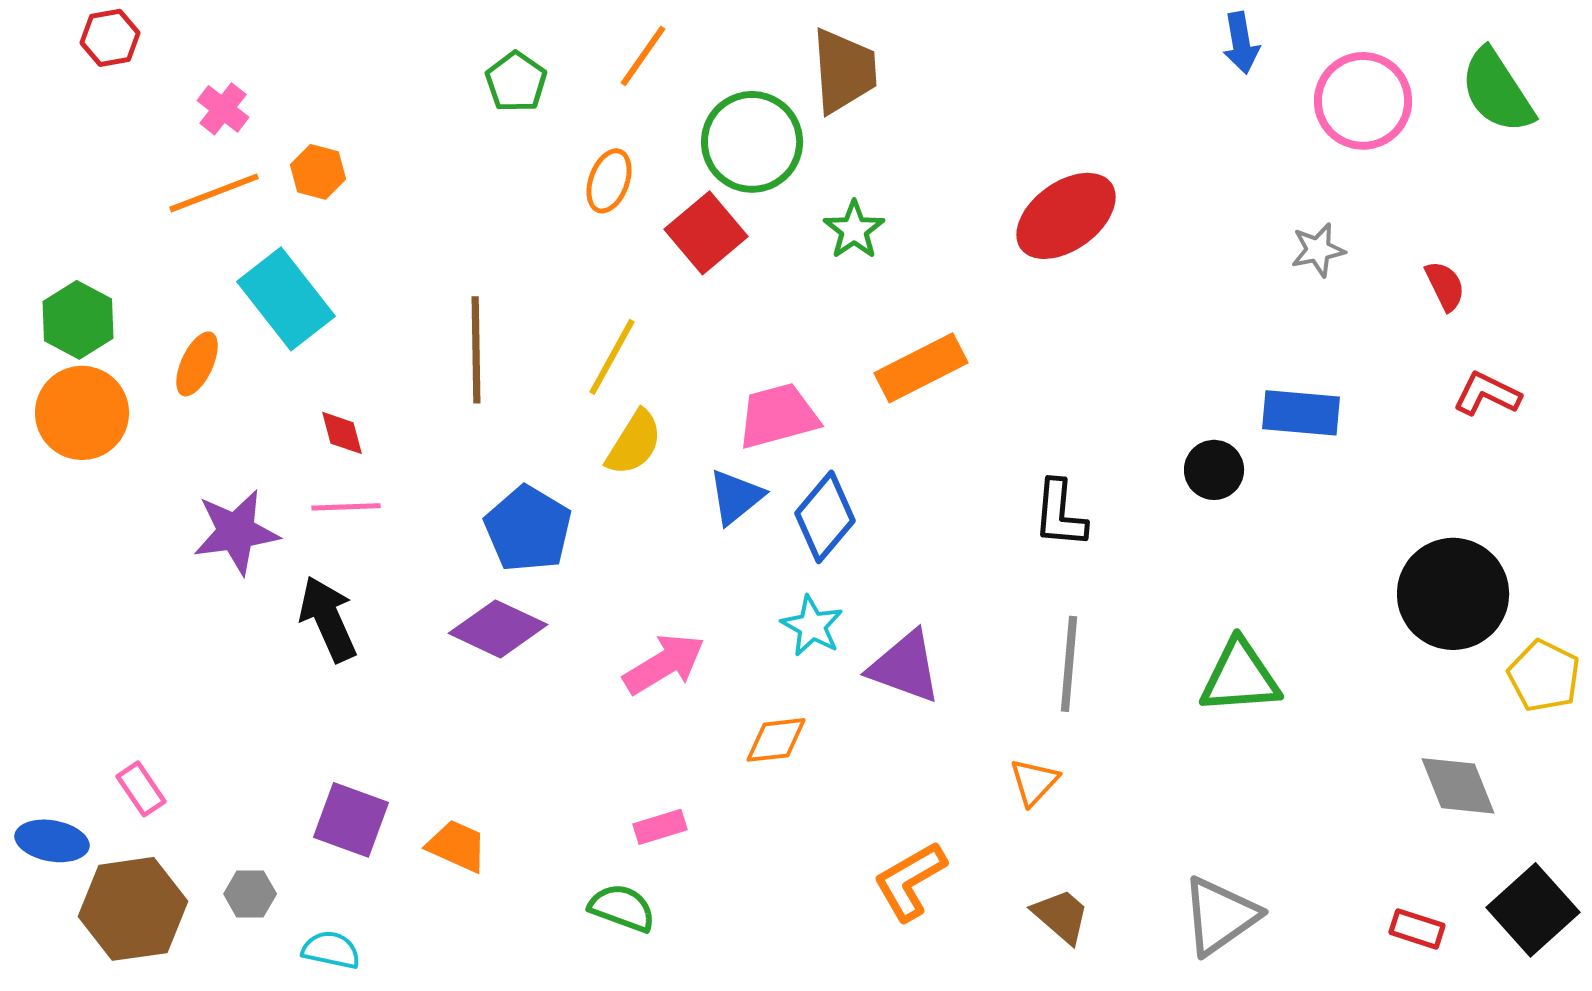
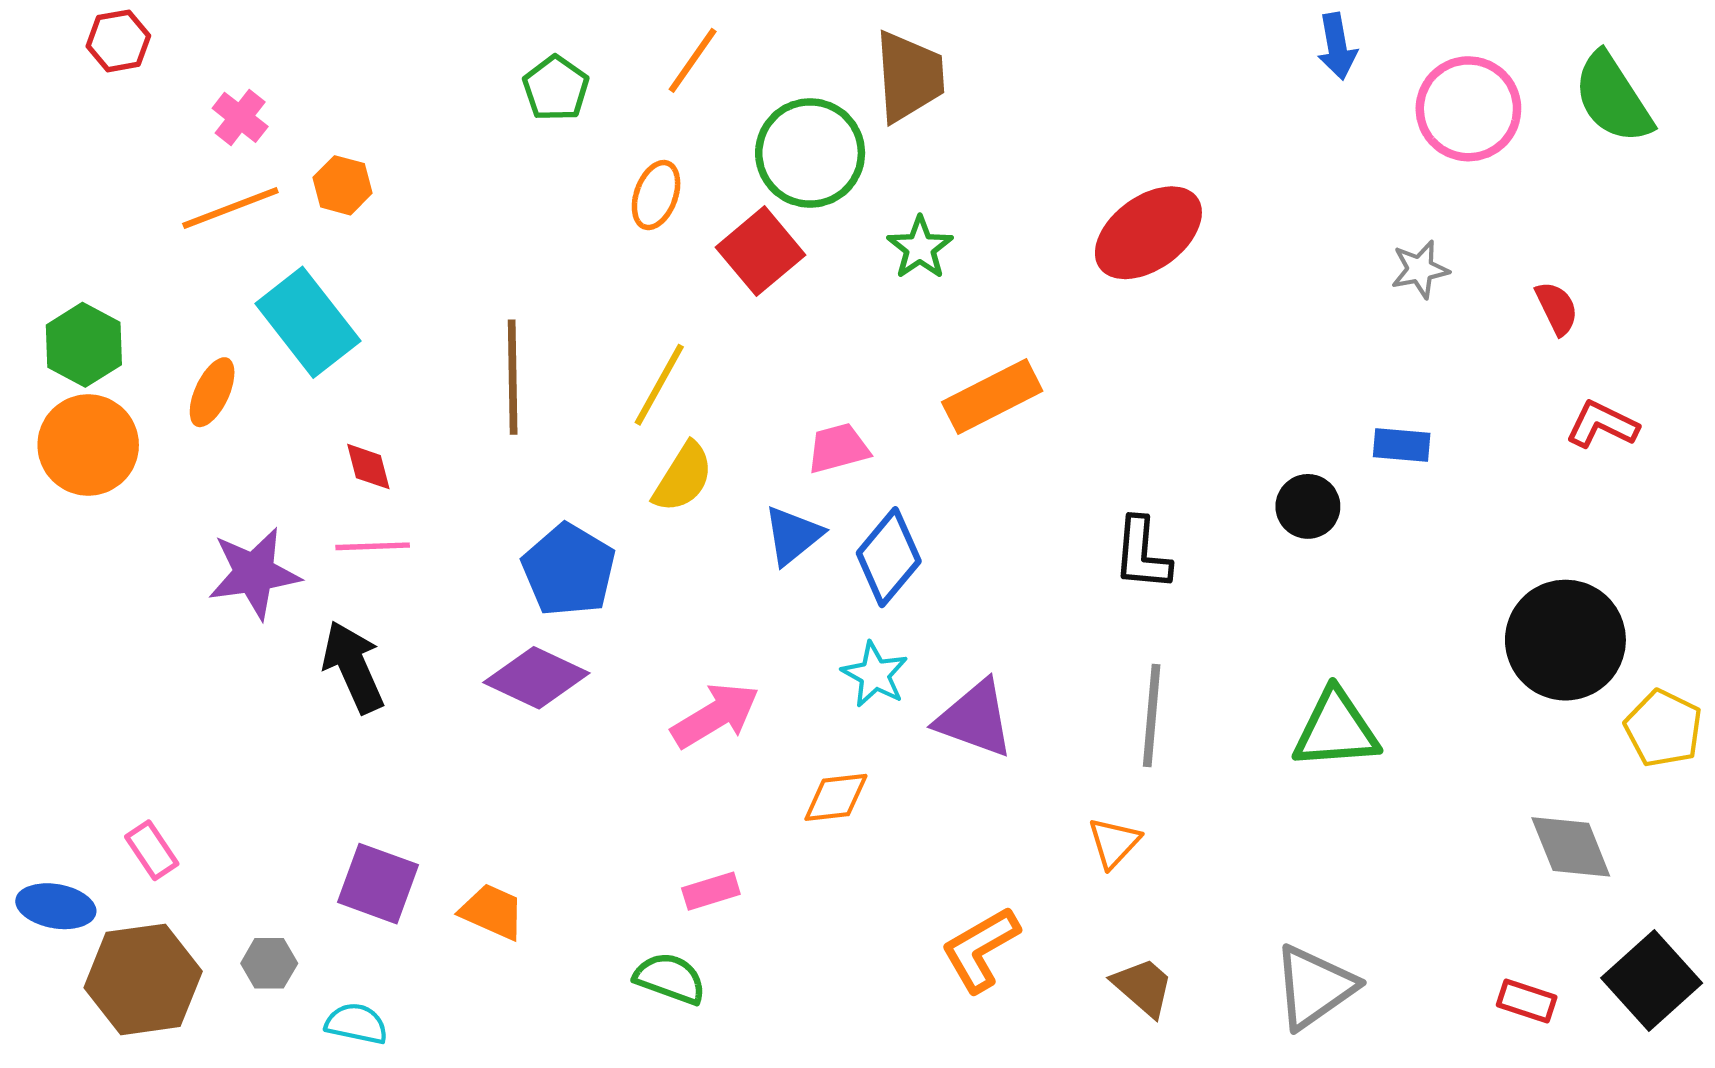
blue rectangle: (1301, 413) -> (1402, 445), size x0.7
pink trapezoid: (778, 416) -> (838, 448), size x0.7

